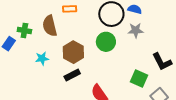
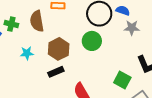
gray star: (136, 30) -> (132, 28), moved

